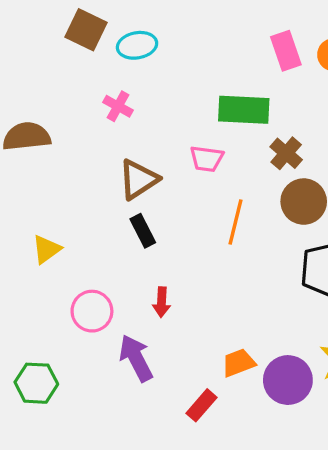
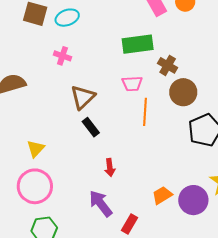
pink trapezoid: (207, 159) -> (132, 84), moved
pink circle: (92, 311) -> (35, 186), moved, size x1.4
red rectangle: (202, 405) -> (129, 224), moved

